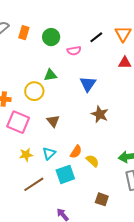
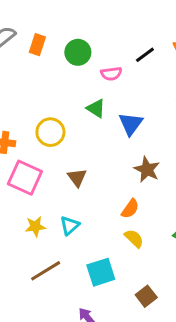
green triangle: (50, 75) -> (96, 108), moved, turned 40
orange semicircle: (76, 152) -> (130, 209), moved
cyan square: (65, 174) -> (101, 272), moved
brown square: (102, 199) -> (146, 296), turned 32

